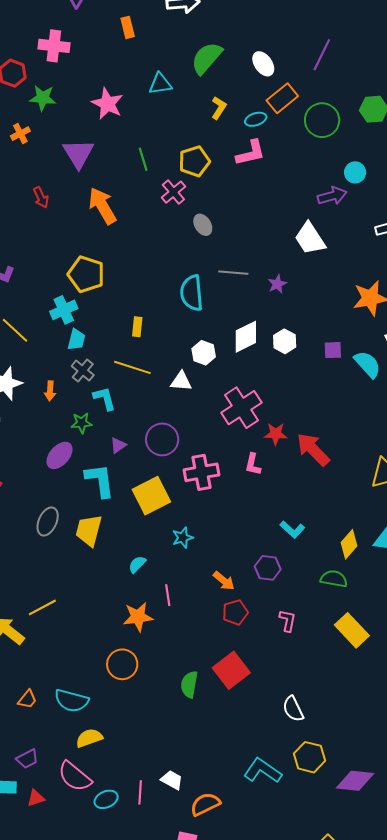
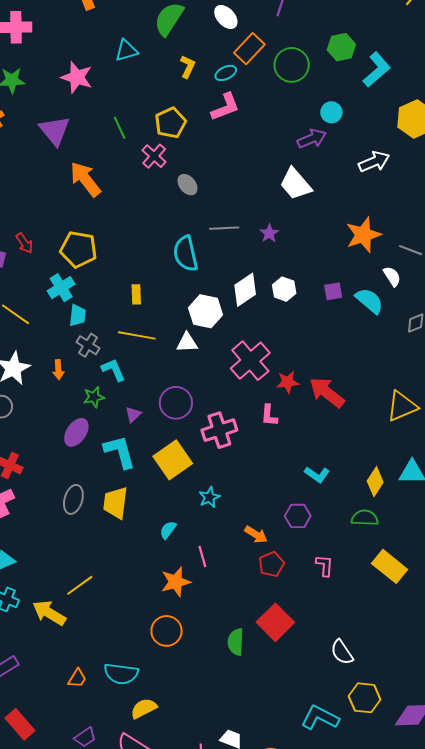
red arrow: (41, 197) -> (24, 243), moved
white hexagon: (204, 353) -> (205, 311), size x1.4

